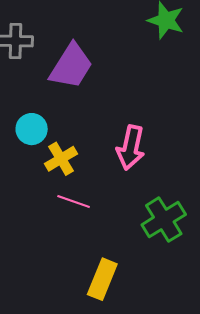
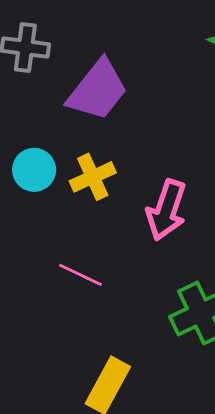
yellow cross: (61, 159) -> (93, 177), moved

